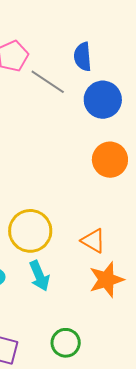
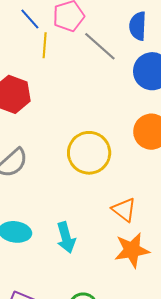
yellow circle: (30, 231) -> (89, 153), moved

